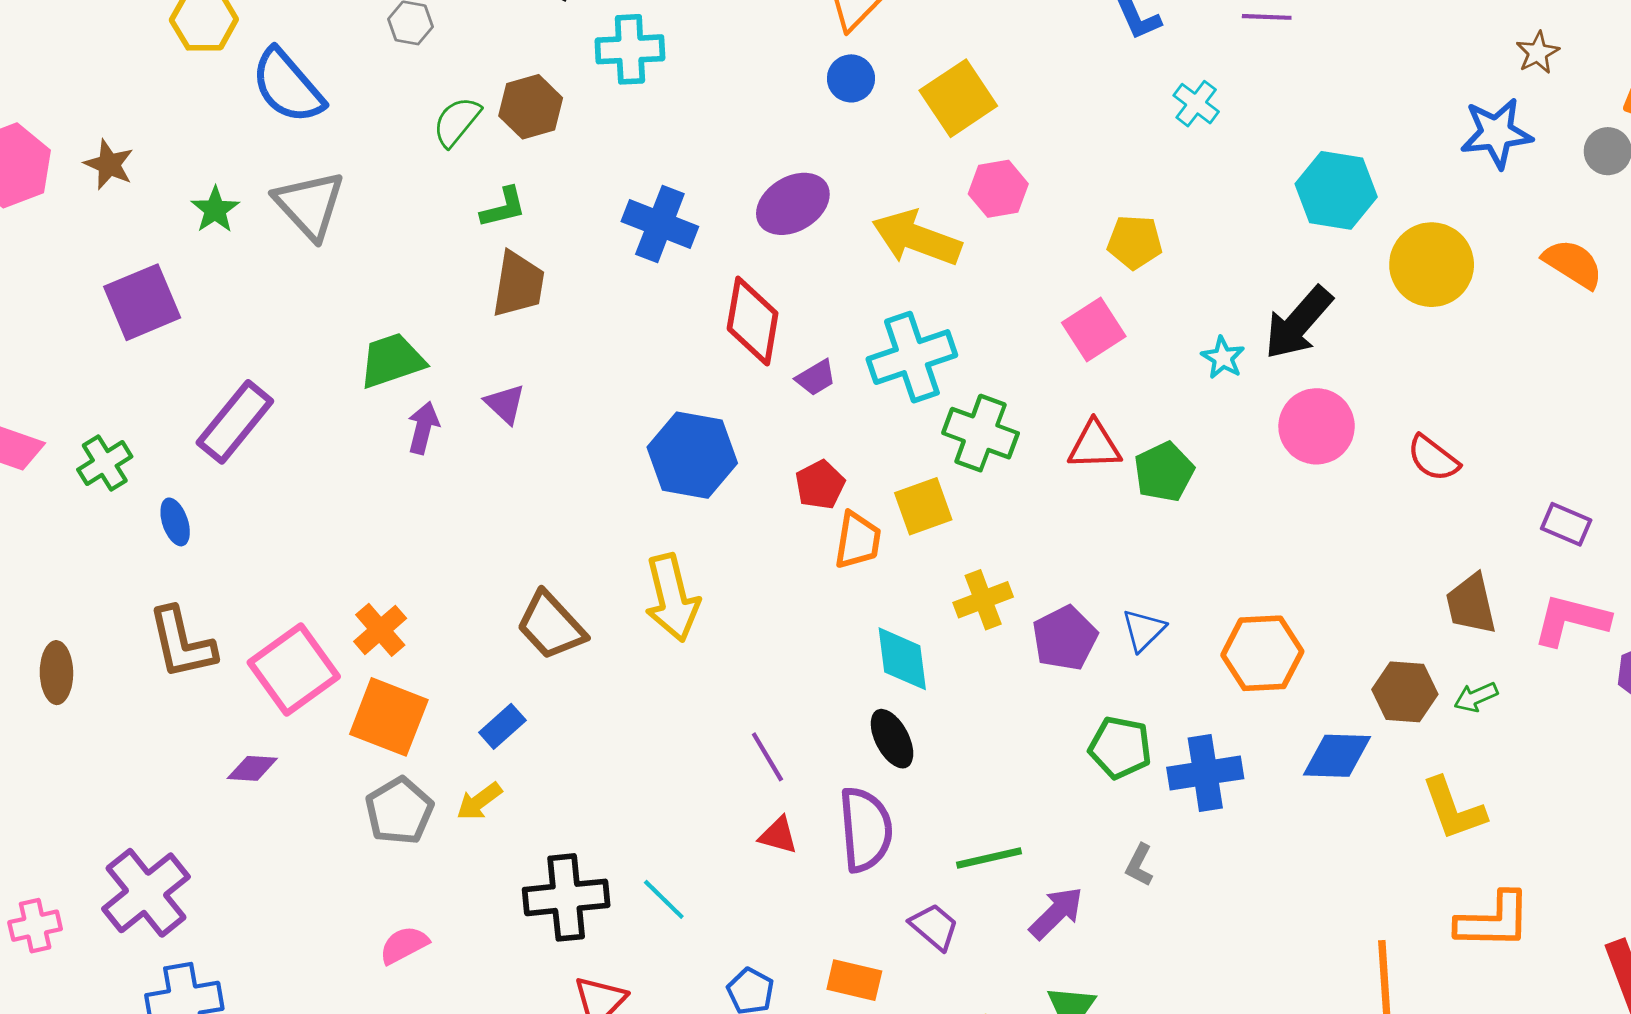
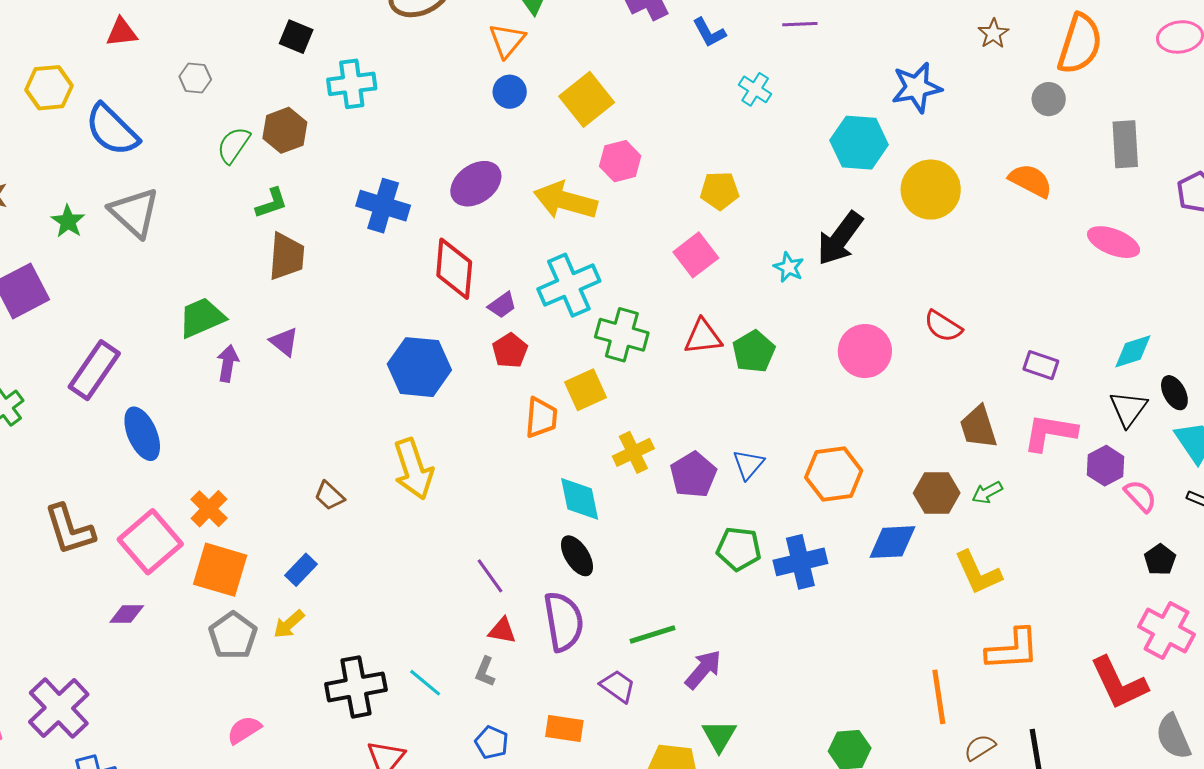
blue star: (1496, 133) -> (917, 87), moved
pink circle: (1317, 426) -> (865, 351), moved
red pentagon: (820, 485) -> (510, 350), moved
blue ellipse: (175, 522) -> (142, 434), moved, size x1.6
brown trapezoid: (551, 626) -> (329, 496), size x0.6
gray L-shape: (1139, 865) -> (485, 672), moved

